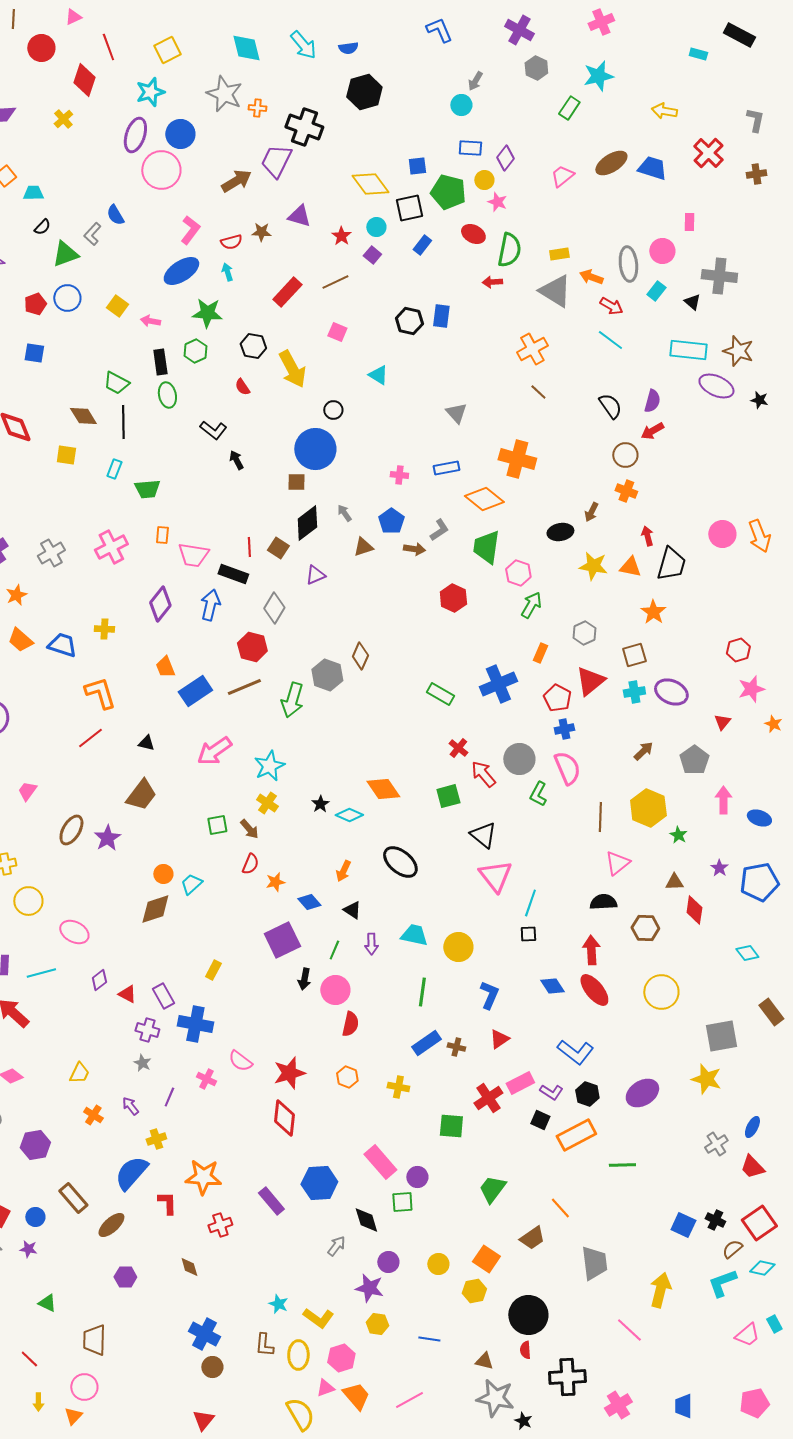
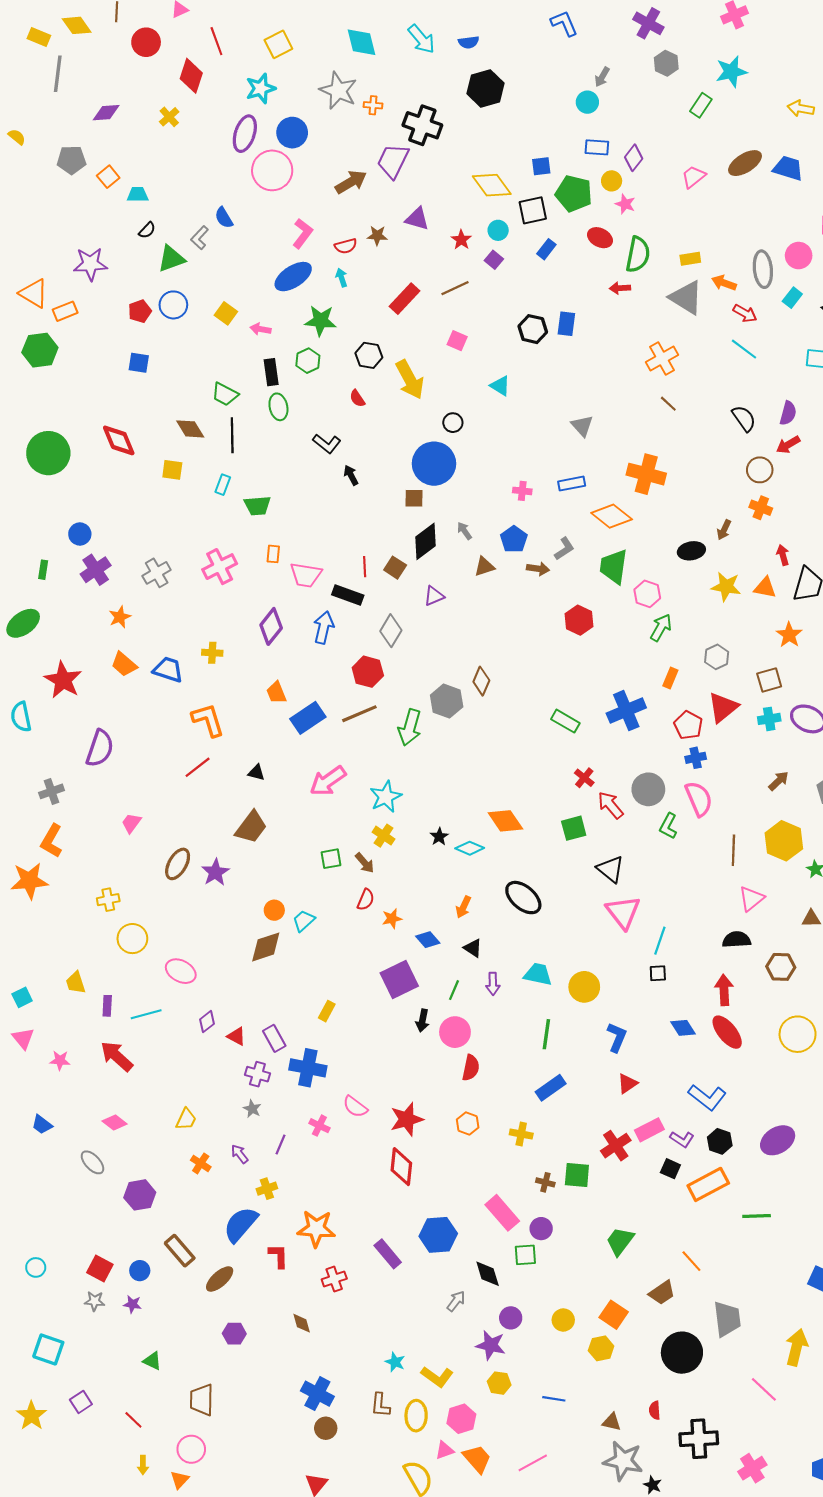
brown cross: (456, 1047) -> (545, 1182), moved
black circle: (528, 1315) -> (682, 1353), moved

